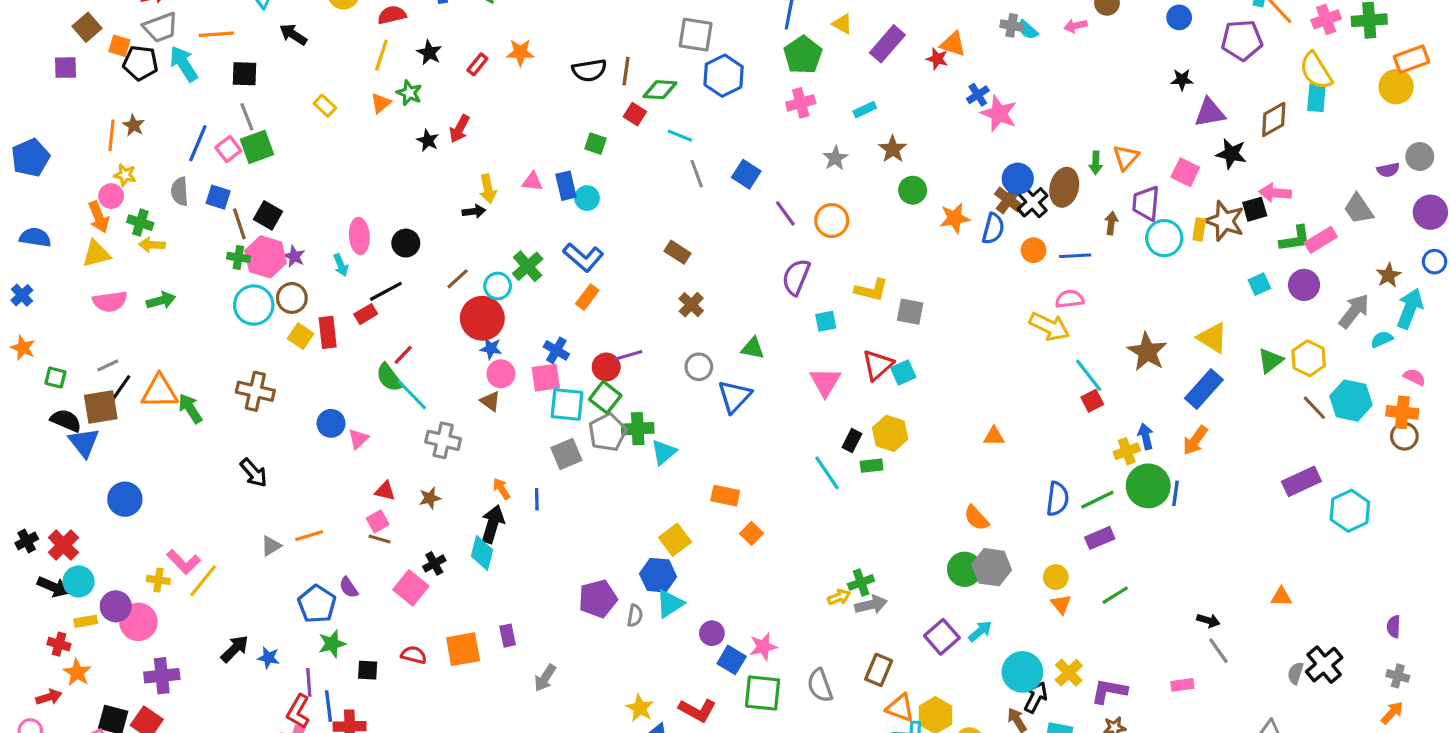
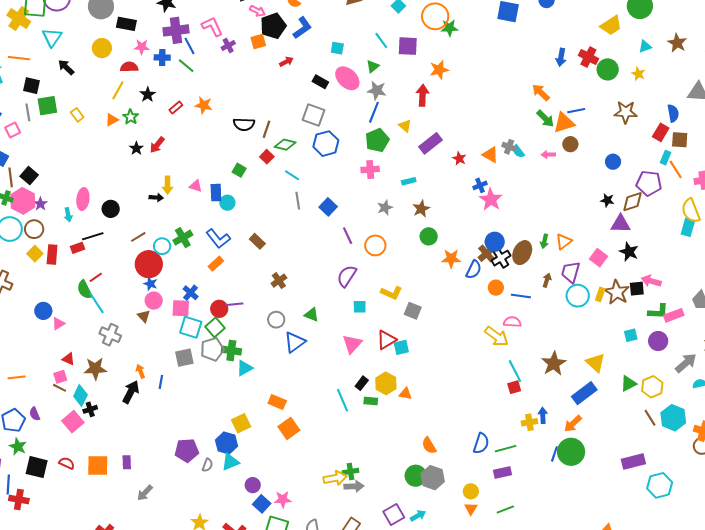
orange triangle: (953, 44) -> (490, 155), moved
brown diamond: (1274, 119) -> (633, 202), moved
green square: (257, 147) -> (47, 106), moved
brown rectangle: (677, 252) -> (257, 241), moved
orange triangle: (994, 436) -> (405, 394), moved
green circle: (1148, 486) -> (571, 452), moved
brown star: (430, 498) -> (95, 369), size x1.6
orange square: (752, 533) -> (289, 428), size x1.5
cyan diamond: (482, 553) -> (80, 395), moved
yellow arrow: (839, 597) -> (335, 478), size x1.6
green star: (332, 644) -> (18, 447), turned 30
black square: (368, 670) -> (37, 467), size x1.6

